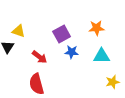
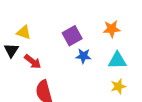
red arrow: (40, 57) -> (33, 62), moved
yellow star: (113, 82) -> (118, 86), moved

